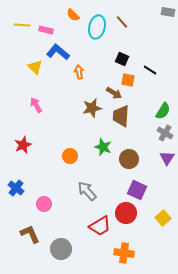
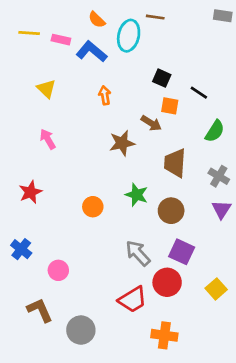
brown line: (122, 22) -> (155, 17), moved, turned -40
blue L-shape: (58, 52) -> (91, 52), moved
green semicircle: (163, 111) -> (215, 131), moved
brown trapezoid: (121, 116) -> (175, 163), moved
gray arrow: (87, 191) -> (138, 253), moved

